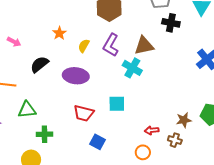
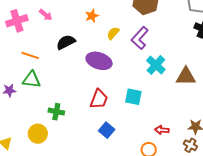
brown triangle: (144, 46) -> (186, 76), moved
green triangle: (27, 110) -> (32, 80), moved
red trapezoid: (84, 113) -> (99, 99), turned -95
brown cross: (175, 140) -> (190, 145), moved

